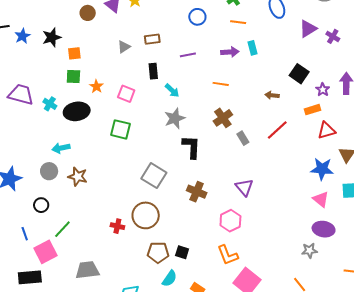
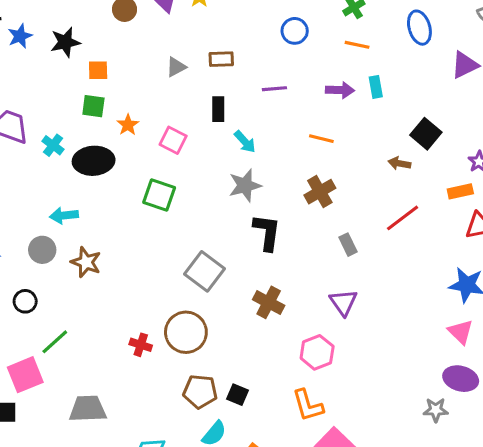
black square: (299, 74) -> (426, 134), moved
gray rectangle: (243, 138) -> (348, 245), moved

